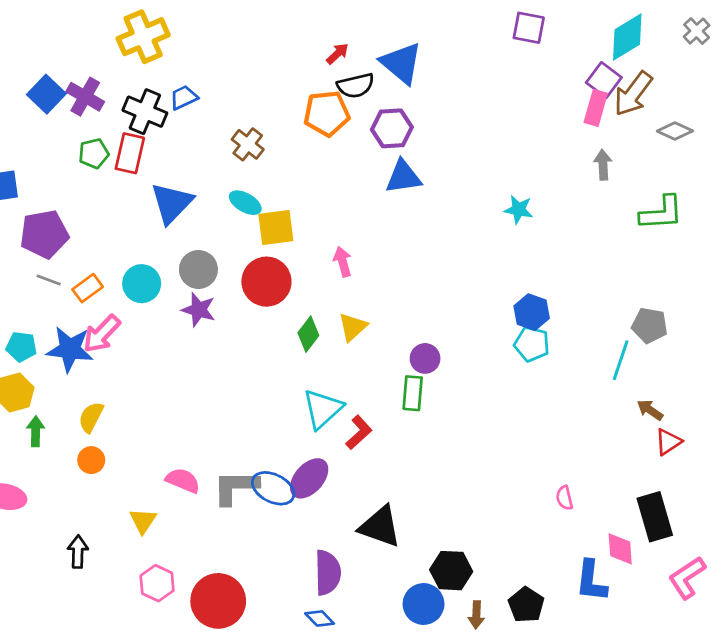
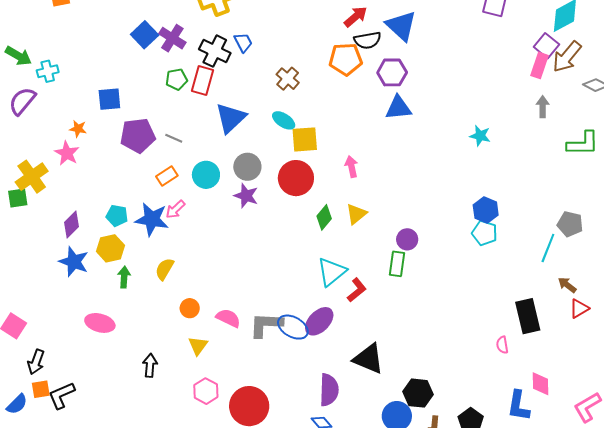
red arrow: (337, 54) -> (356, 17), size x1.4
blue trapezoid: (184, 98) -> (243, 42), turned 85
gray line: (49, 280) -> (174, 138), moved
pink arrow: (102, 334) -> (175, 209), size x0.7
orange circle: (91, 460) -> (190, 308), moved
black rectangle: (655, 517) -> (528, 316), moved

